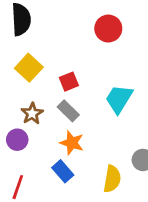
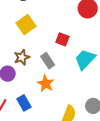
red square: (69, 82) -> (62, 39), moved, turned 32
blue rectangle: (63, 171) -> (24, 103), moved

